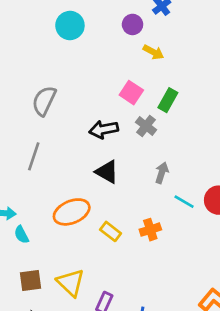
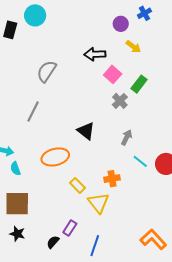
cyan circle: (70, 26) -> (35, 15), moved
black arrow: (104, 129) -> (95, 54), moved
yellow rectangle: (111, 231) -> (78, 185), moved
brown square: (31, 281) -> (17, 204), size x1.5
yellow triangle: (71, 283) -> (98, 203), moved

